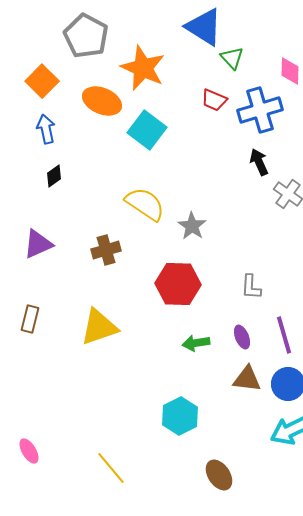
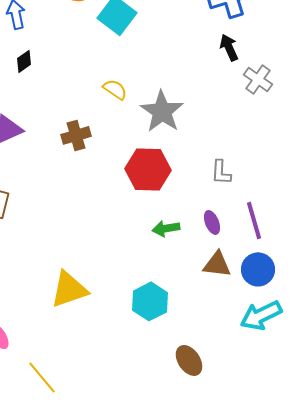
yellow semicircle: (145, 204) -> (115, 89), size x0.6
gray star: (192, 226) -> (162, 111), size x1.5
yellow triangle: (99, 327) -> (69, 289), moved
yellow line: (111, 468) -> (42, 377), moved

